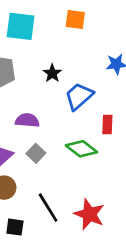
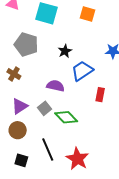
purple semicircle: (27, 120) -> (55, 86), moved
green diamond: (81, 149) -> (66, 117), moved

